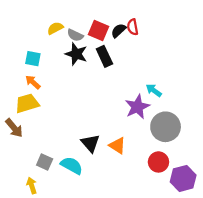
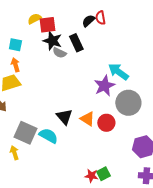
red square: (99, 31) -> (47, 25), moved, turned -30
gray semicircle: (75, 35) -> (59, 53), moved
orange arrow: (33, 82) -> (15, 65), turned 32
cyan arrow: (154, 90) -> (118, 72), size x1.5
gray square: (45, 162) -> (25, 133), size x1.6
red circle: (158, 162) -> (106, 123), moved

